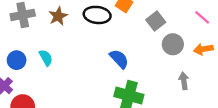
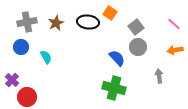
gray circle: (173, 44) -> (138, 47), moved
blue semicircle: (119, 59) -> (117, 58), moved
blue circle: (17, 60) -> (21, 47), moved

